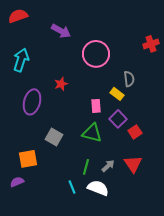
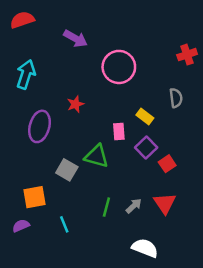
gray semicircle: (129, 79) -> (176, 98), moved
green triangle: (92, 133) -> (97, 156), moved
cyan line: (72, 187) -> (64, 224), moved
white semicircle: (98, 188) -> (145, 248), moved

